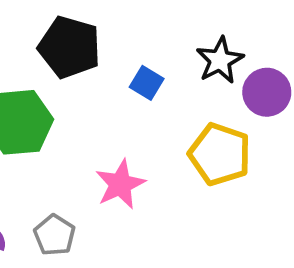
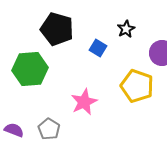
black star: (220, 60) -> (126, 29), moved, size x0.7

